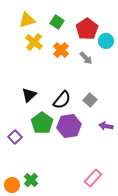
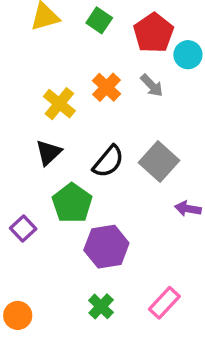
yellow cross: (34, 42) -> (59, 104), moved
orange cross: (61, 50) -> (106, 87), moved
gray square: (90, 100) -> (159, 162), size x1.5
purple hexagon: (69, 126) -> (106, 247), moved
green cross: (31, 180) -> (101, 306), moved

